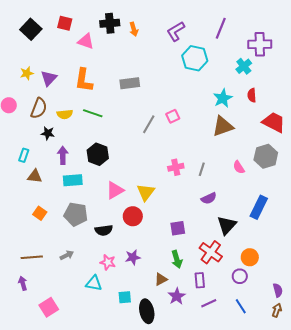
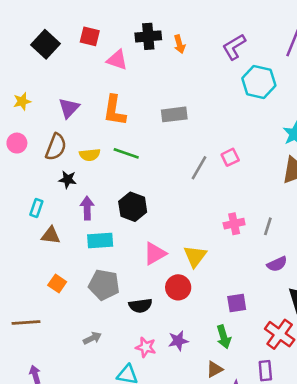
yellow star: (27, 73) -> (22, 101), moved
brown line: (32, 257) -> (26, 323), moved
green arrow: (177, 259) -> (224, 337), moved

